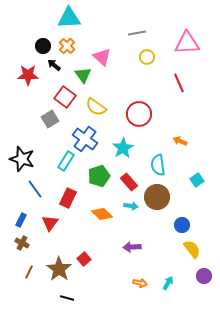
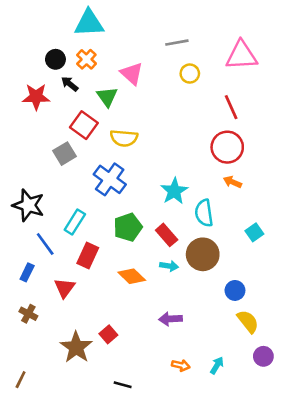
yellow semicircle: (96, 107) -> (124, 138), turned -30
red circle: (139, 114) -> (227, 147), moved
cyan star: (123, 148) -> (174, 191), moved
cyan rectangle: (66, 161) -> (75, 222), moved
blue rectangle: (21, 220) -> (27, 272), moved
brown line: (29, 272) -> (21, 380), moved
black line: (67, 298) -> (123, 385), moved

